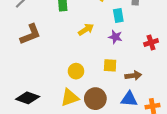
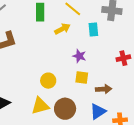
yellow arrow: (86, 29) -> (62, 29), moved
purple star: (115, 37) -> (79, 56), moved
blue triangle: (129, 99) -> (98, 112), turned -42

